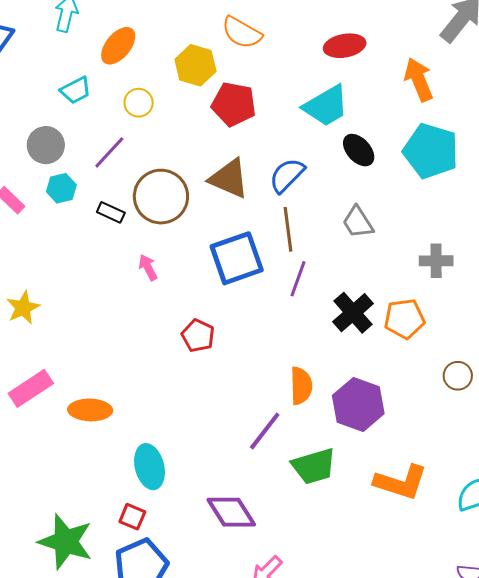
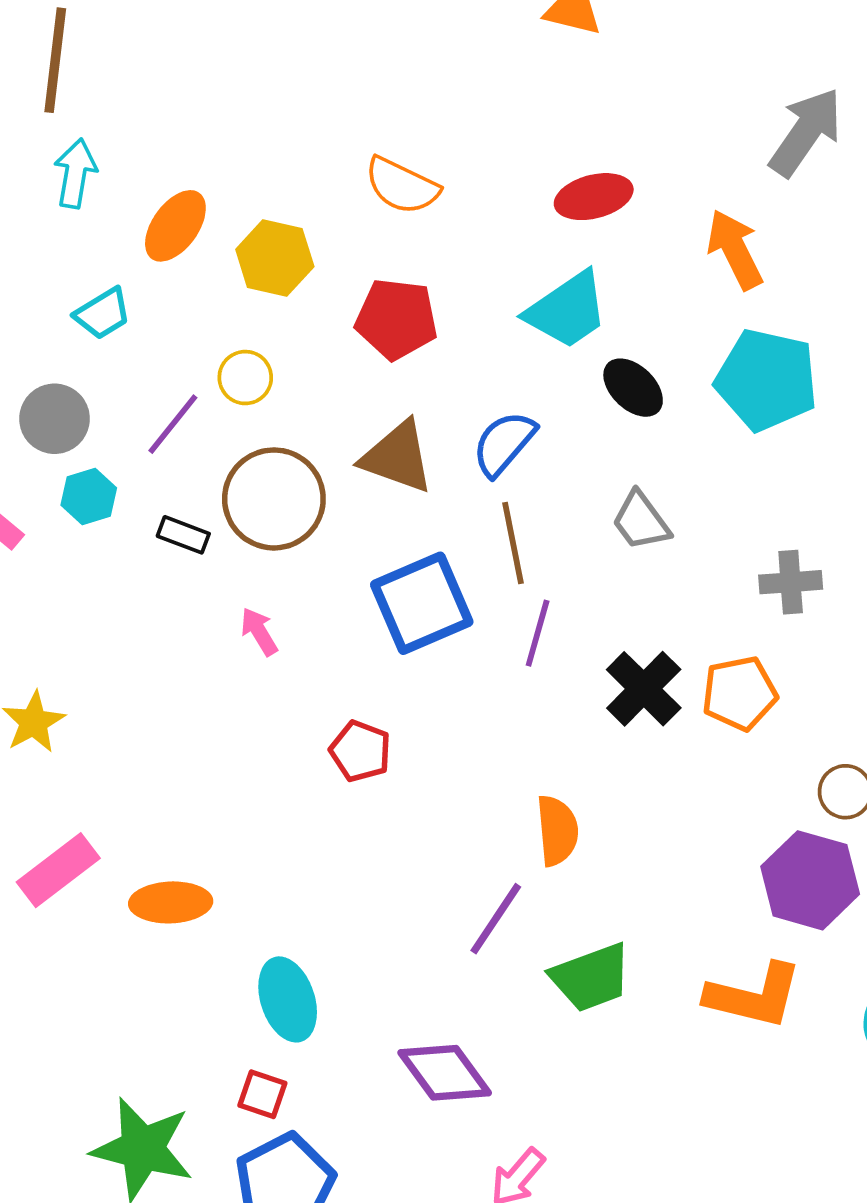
yellow hexagon: (195, 65) -> (275, 258), moved
yellow circle: (139, 103) -> (245, 378), moved
purple hexagon: (358, 405) -> (810, 880), moved

